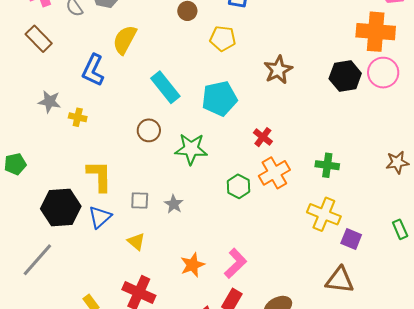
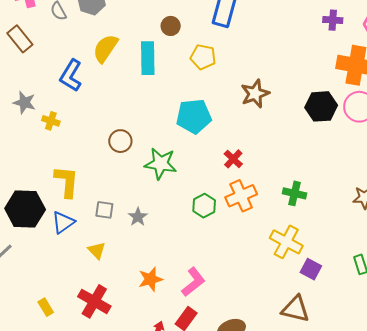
cyan rectangle: (165, 87) -> (148, 58), moved, turned 32

